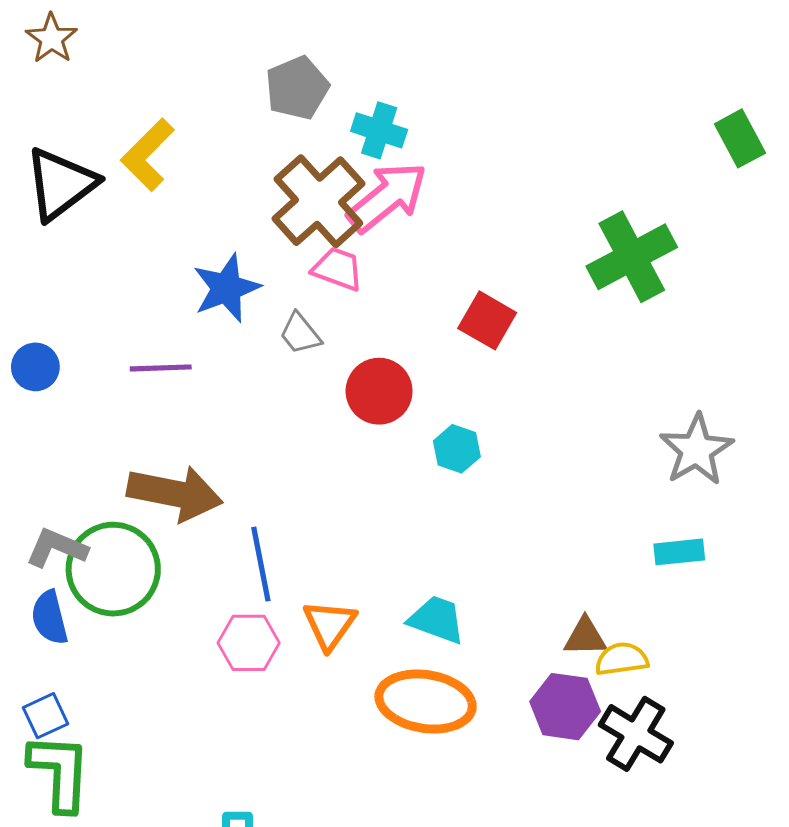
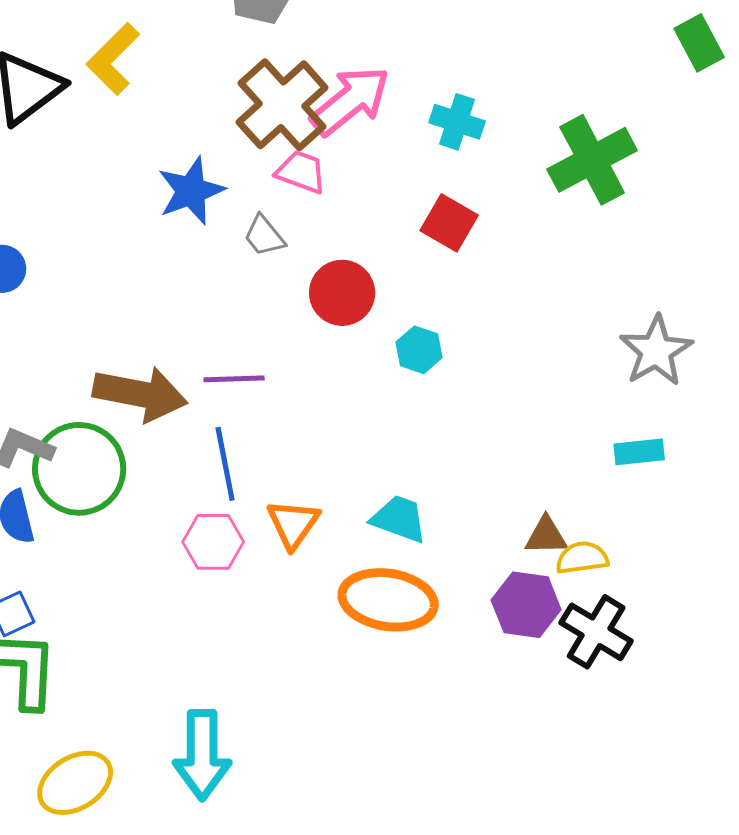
cyan cross: (379, 130) -> (457, 122), moved
purple line: (161, 368) -> (234, 379), moved

